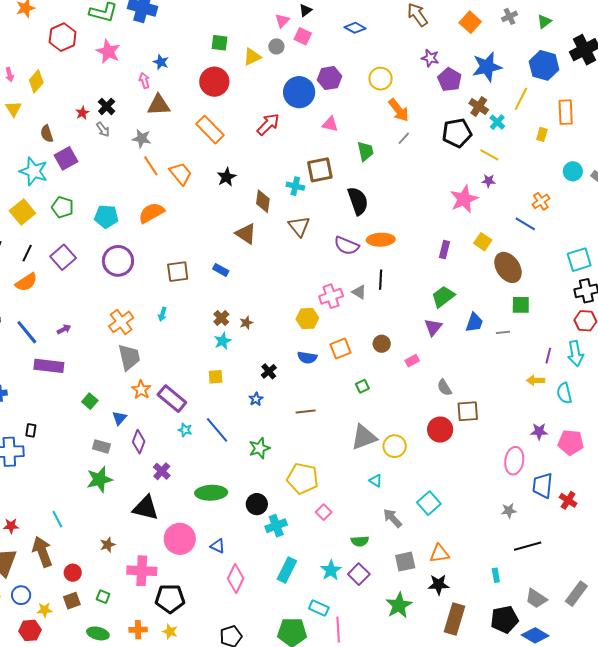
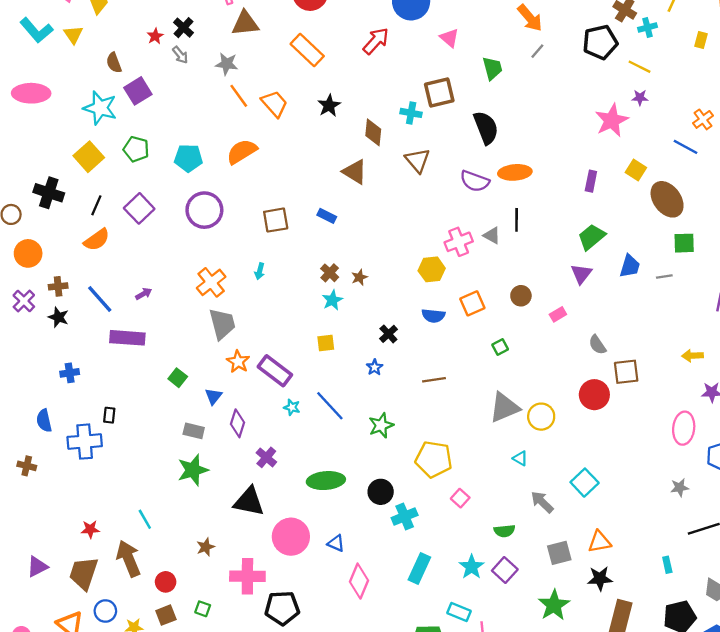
cyan cross: (497, 122) -> (647, 27), turned 35
pink triangle: (330, 124) -> (449, 38), turned 30
yellow arrow: (536, 380) -> (692, 356), moved

